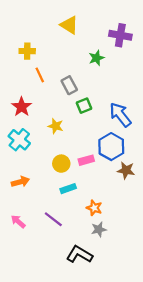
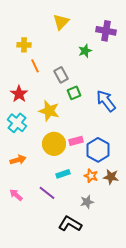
yellow triangle: (69, 25) -> (61, 22), turned 42
yellow star: (56, 126) -> (49, 111), size x1.5
blue hexagon: (111, 147) -> (98, 150), moved
yellow circle: (61, 164) -> (54, 144), size x1.5
brown star: (126, 170) -> (111, 177), moved
cyan rectangle: (68, 189) -> (63, 174), moved
orange star: (94, 208) -> (91, 176), moved

